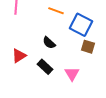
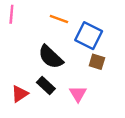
black semicircle: (49, 43) -> (51, 57), size x1.6
red triangle: (19, 56) -> (20, 94), moved

